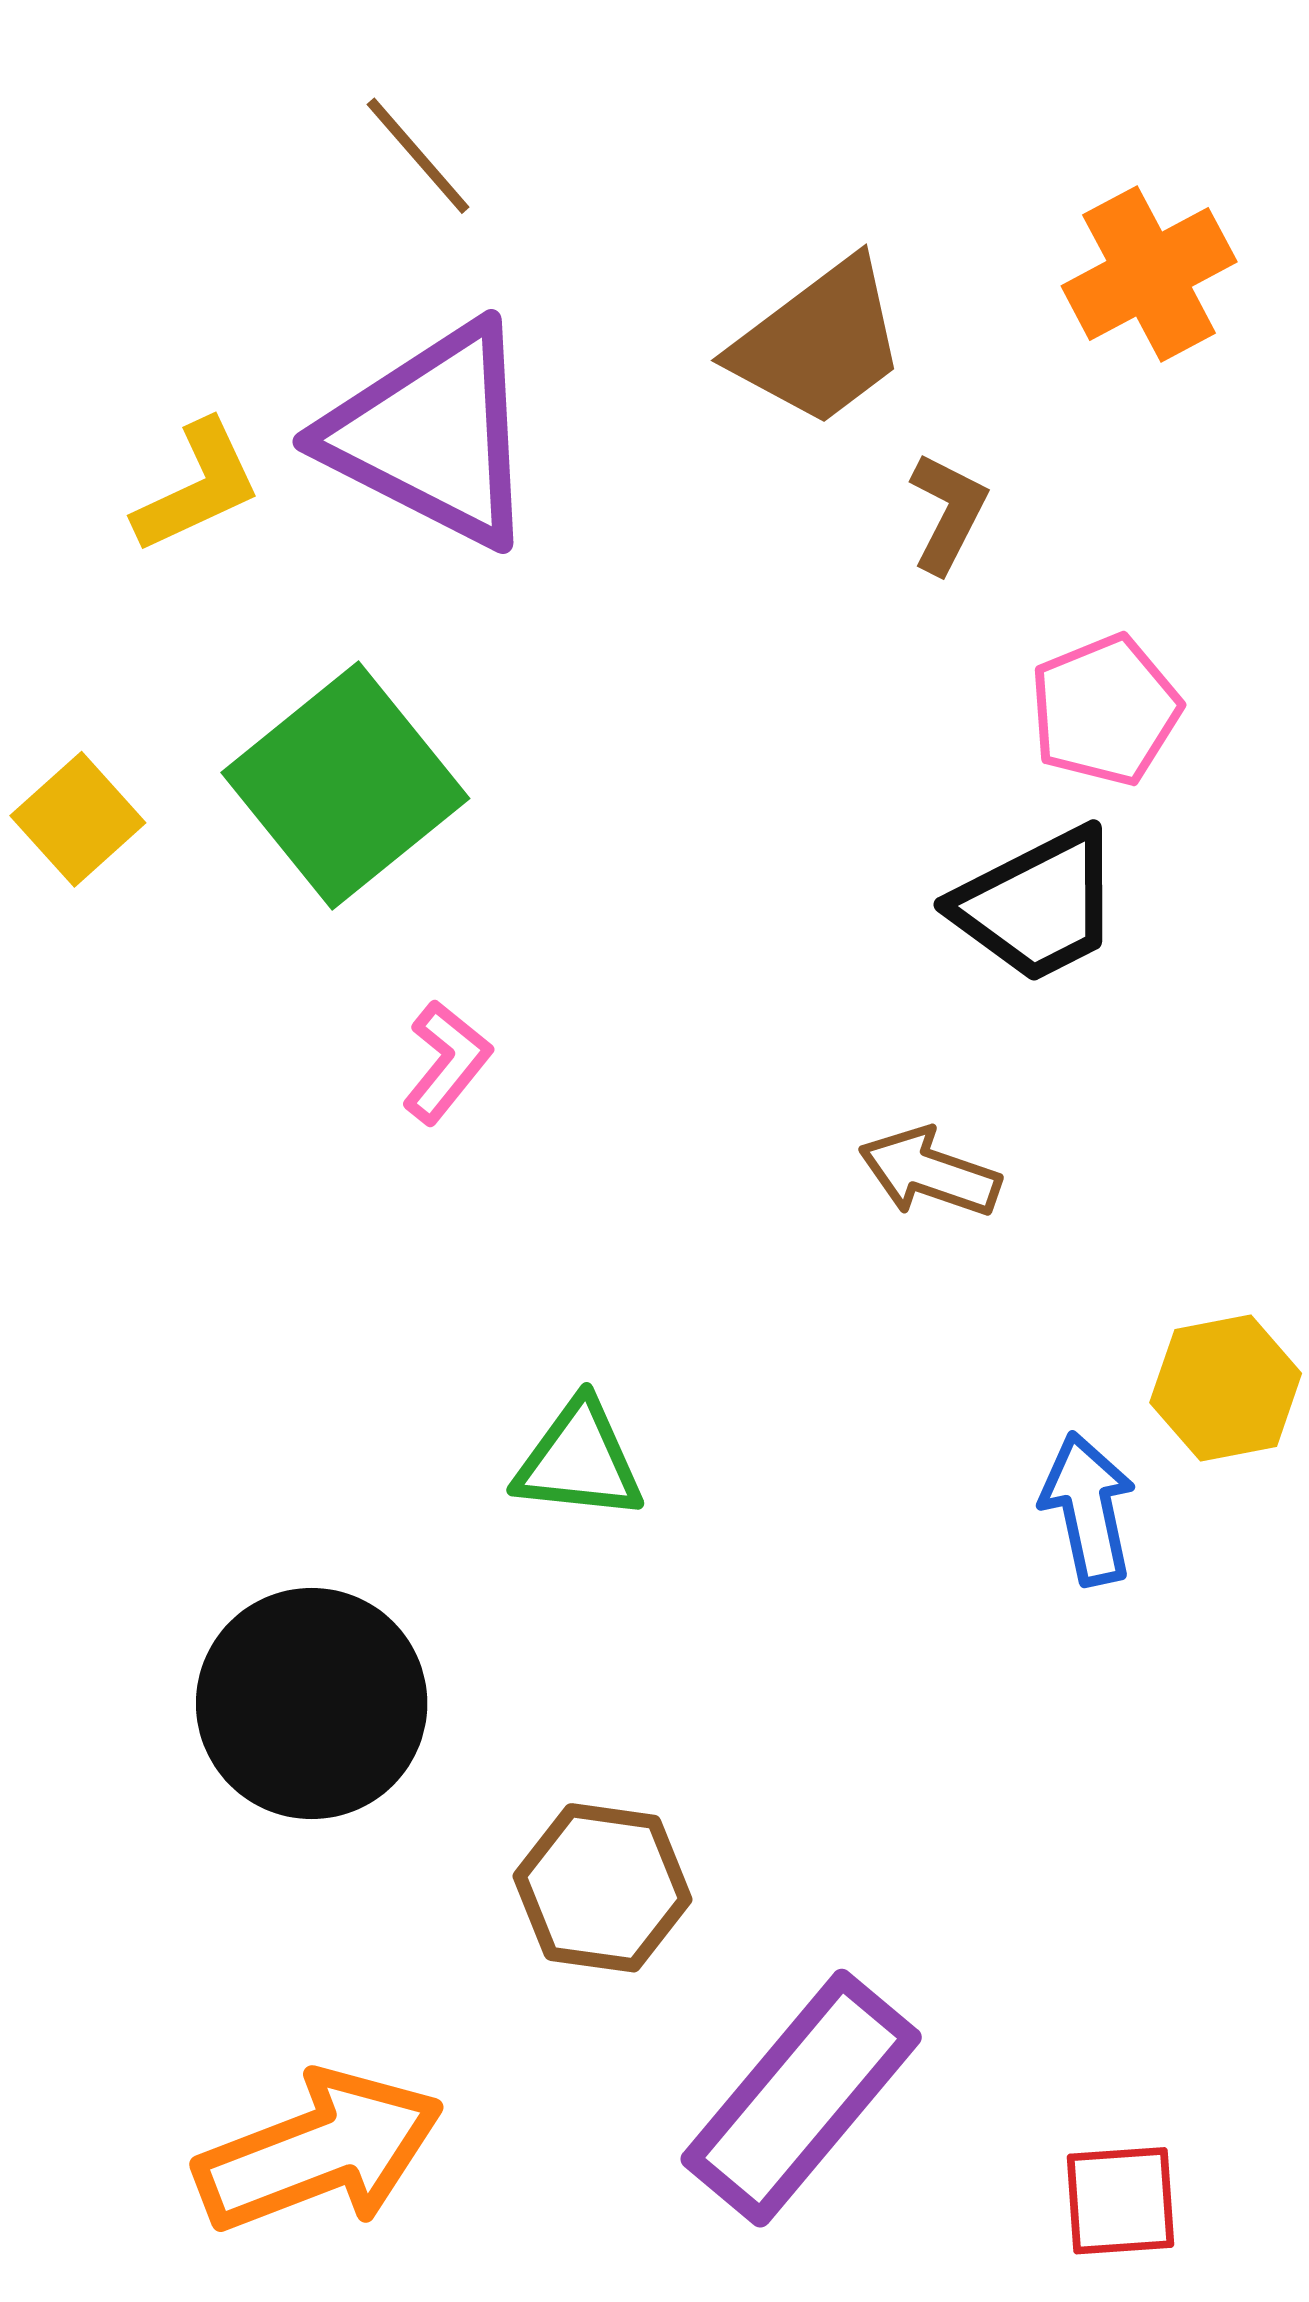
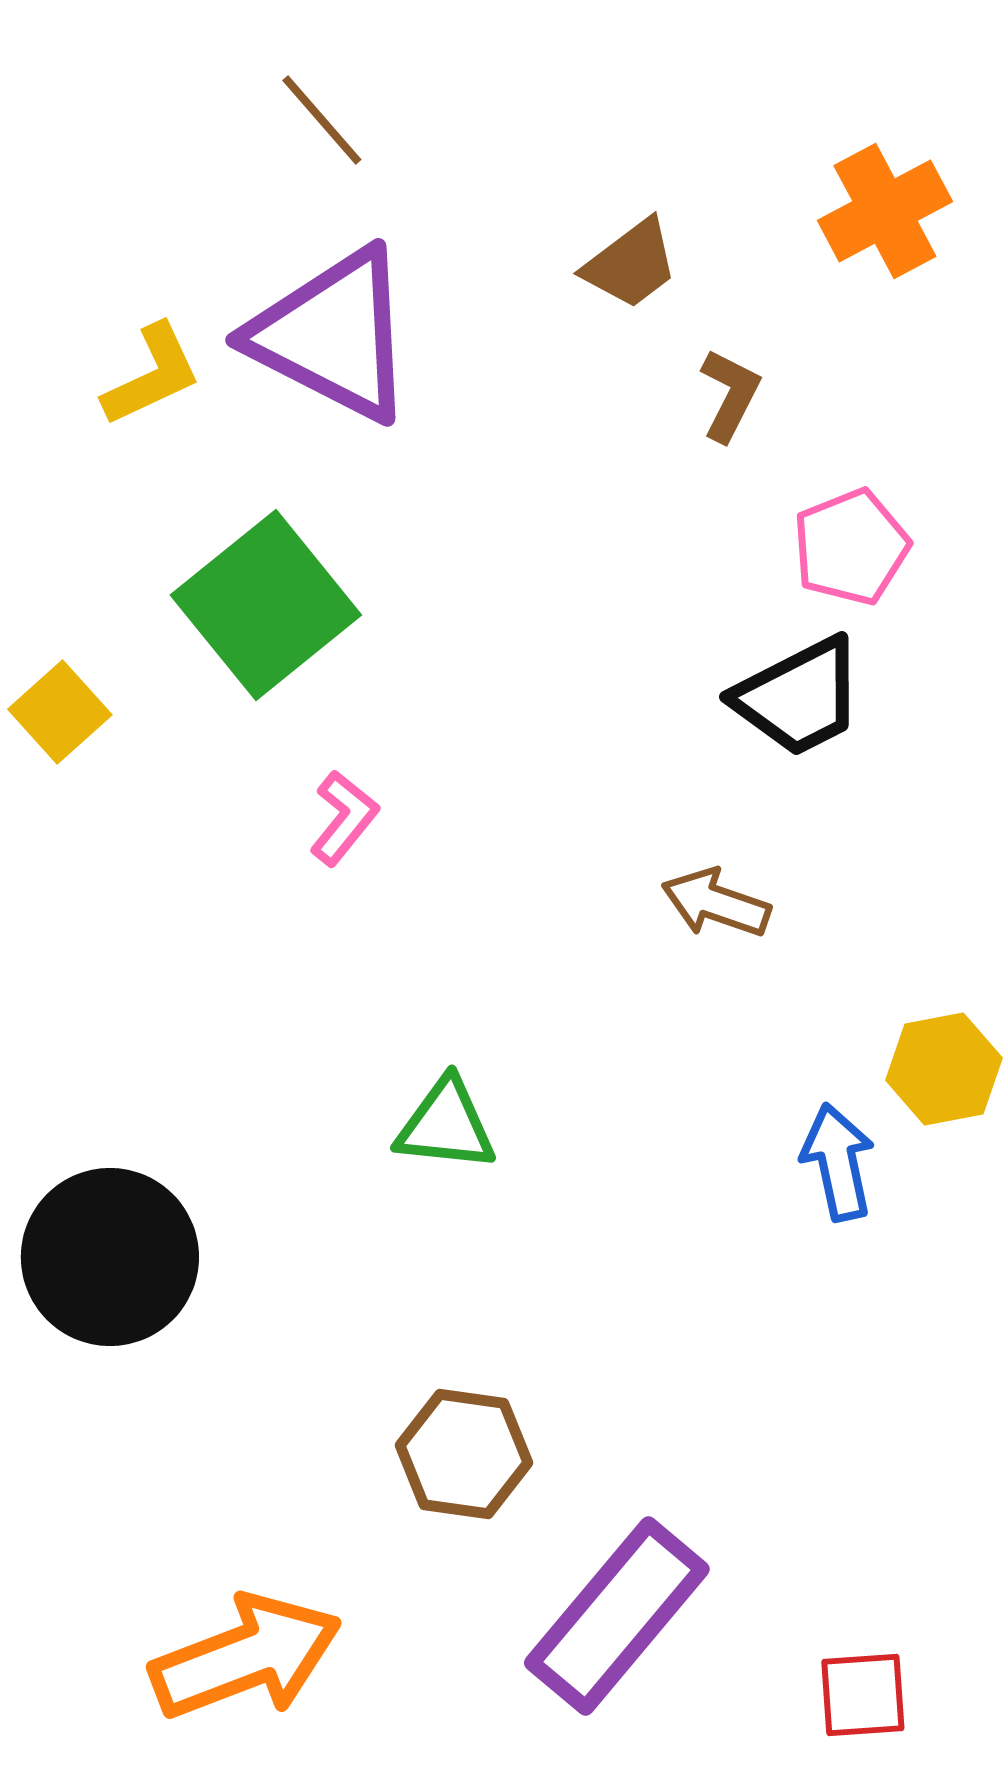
brown trapezoid: (819, 343) -> (631, 264), size x0.7
yellow square: (78, 819) -> (60, 712), moved
black circle: (312, 1703) -> (110, 1257), moved

